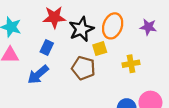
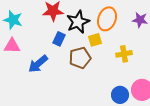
blue rectangle: (47, 48) -> (59, 39), moved
brown pentagon: (83, 68) -> (80, 58), turned -30

